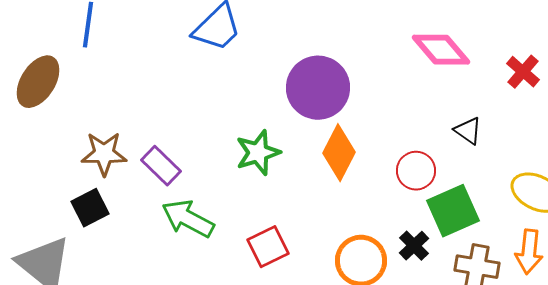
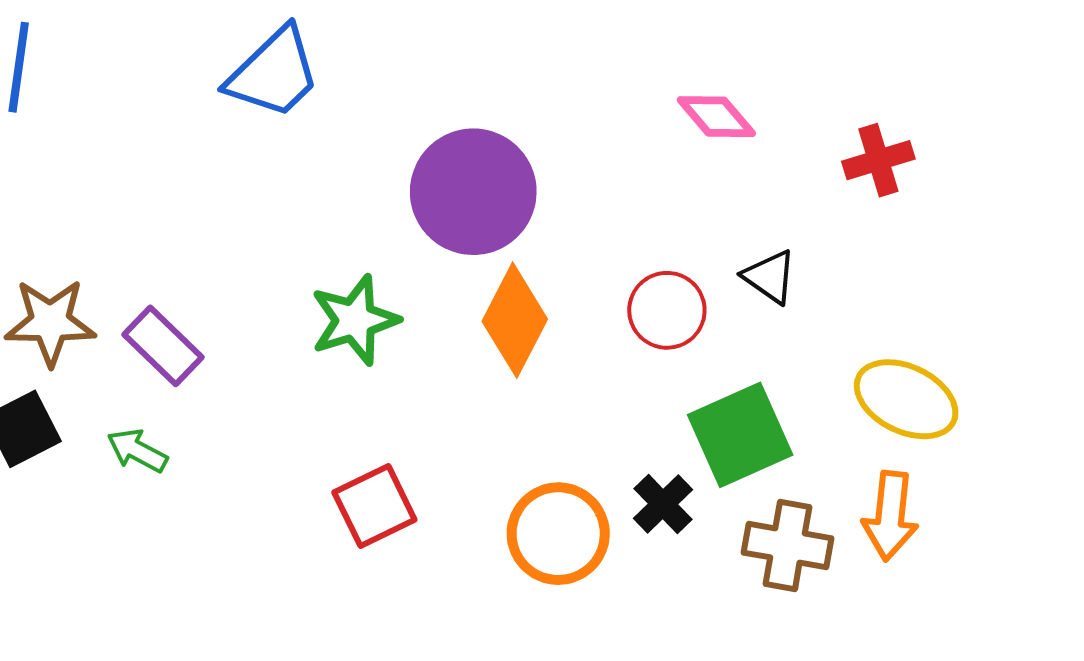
pink diamond: (441, 50) -> (716, 117), size x0.7
red cross: (523, 72) -> (878, 160), turned 32
red circle: (416, 171) -> (667, 310), moved
green arrow: (188, 219) -> (137, 451), moved, size x0.6

